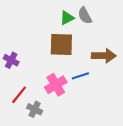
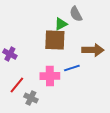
green triangle: (67, 18) -> (61, 24), moved
pink cross: (56, 85) -> (50, 76), turned 30

